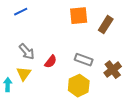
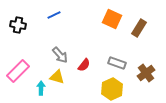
orange square: (79, 16) -> (112, 19), turned 30
yellow triangle: (24, 74) -> (57, 77), turned -49

